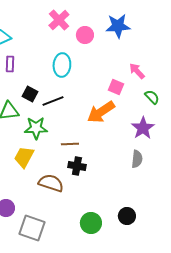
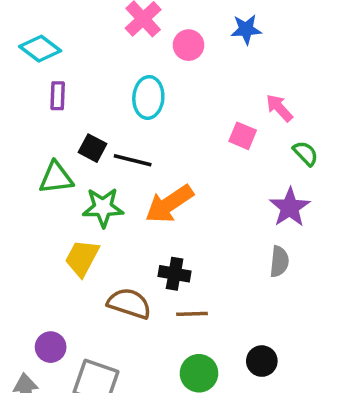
blue star: (118, 26) -> (246, 29), size x0.7
black line: (53, 101) -> (133, 160), turned 35
orange arrow: (101, 112) -> (169, 204), moved
brown line: (70, 144) -> (192, 314), moved

